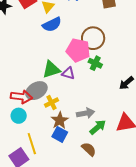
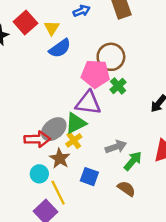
green cross: (95, 63) -> (118, 86), turned 32
green triangle: (51, 69) -> (76, 123), moved
purple triangle: (68, 73) -> (88, 103), size x1.6
cyan circle: (19, 116) -> (39, 174), moved
brown star: (60, 120) -> (60, 158), moved

